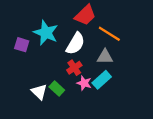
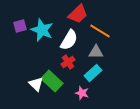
purple square: (22, 45) -> (20, 26), moved, turned -32
pink star: (84, 83) -> (82, 93), moved
green rectangle: (57, 89) -> (52, 81), size x1.5

